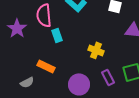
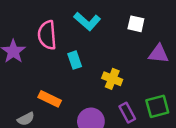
cyan rectangle: (57, 35) -> (75, 60), moved

